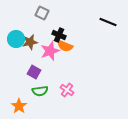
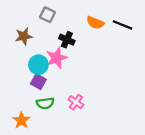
cyan circle: (16, 39) -> (38, 65), moved
brown star: (30, 42) -> (24, 36), moved
orange semicircle: (65, 46) -> (95, 23), moved

